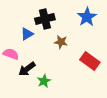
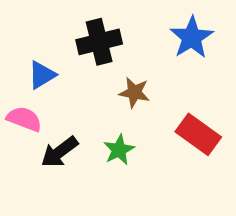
blue triangle: (27, 34) -> (42, 75), moved
green star: (44, 81) -> (119, 150), moved

